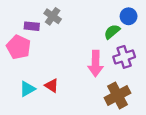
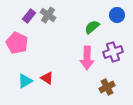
purple rectangle: (32, 26) -> (29, 16), moved, turned -56
green semicircle: (112, 32) -> (92, 27), moved
brown cross: (118, 95) -> (107, 87), size x0.7

